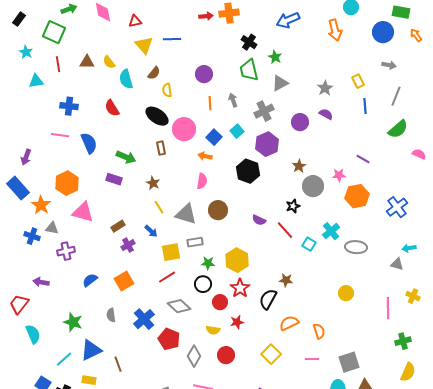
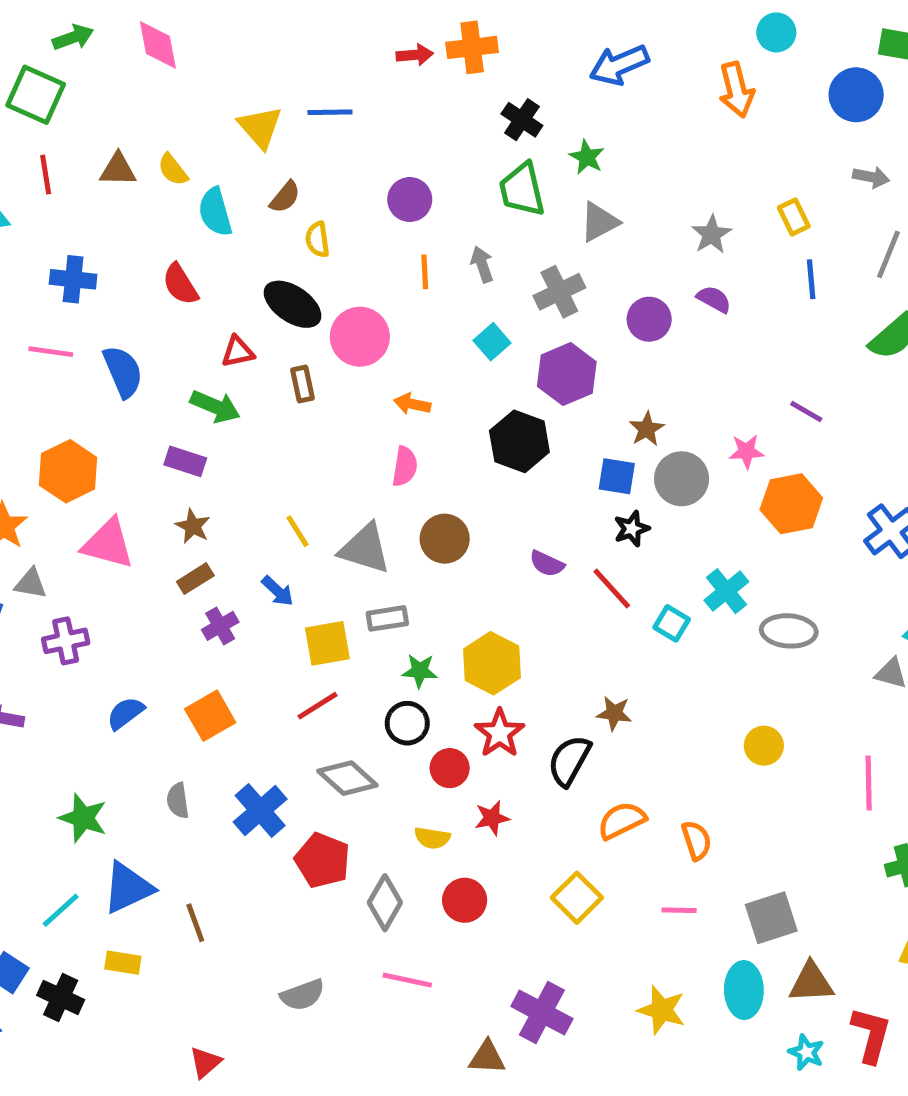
red triangle: (135, 21) -> (238, 352), moved
blue square: (214, 137) -> (617, 476), moved, turned -35
brown star: (153, 183) -> (193, 526), moved

